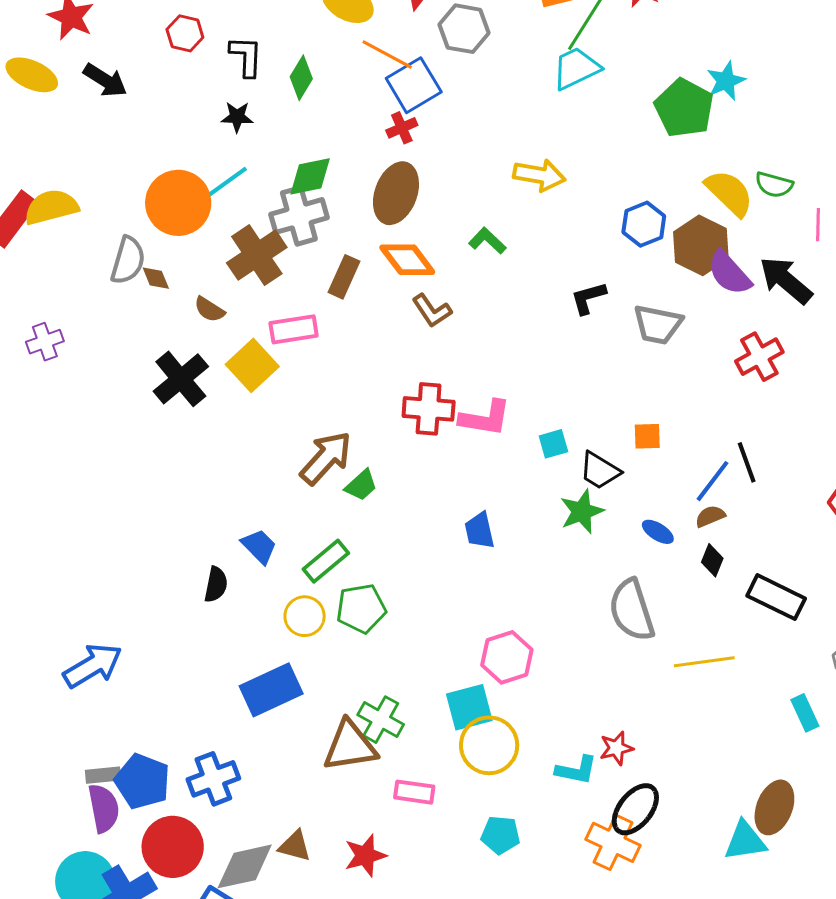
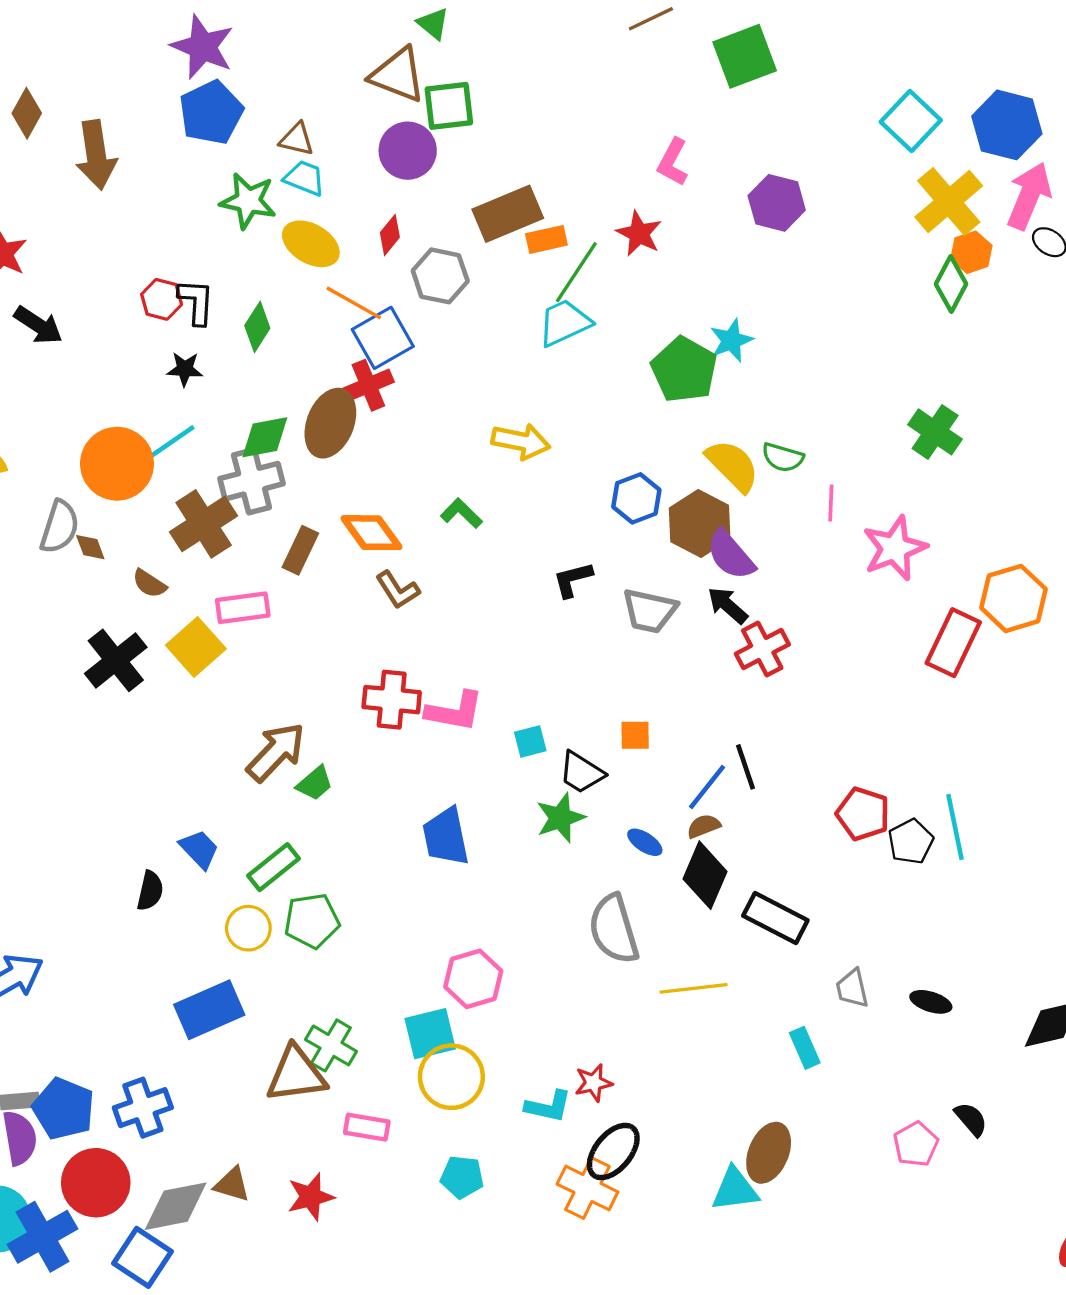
red hexagon: (185, 33) -> (162, 299), moved
red cross: (402, 128) -> (368, 385), size x1.4
brown ellipse: (396, 193) -> (330, 423), moved
black arrow: (786, 280) -> (728, 605), moved, size x0.7
blue trapezoid: (480, 531) -> (446, 837), size x1.4
black diamond: (712, 560) -> (705, 875), size x1.8

